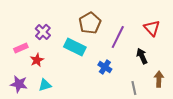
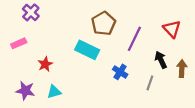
purple cross: (43, 32) -> (31, 12), moved
pink rectangle: (21, 48) -> (19, 43), moved
brown arrow: (159, 79) -> (182, 69), moved
gray line: (134, 88) -> (150, 83), moved, turned 32

